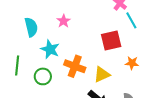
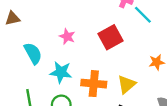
red square: (111, 41) -> (111, 37), moved

